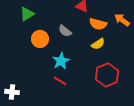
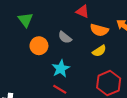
green triangle: (27, 14) -> (25, 20), turned -35

